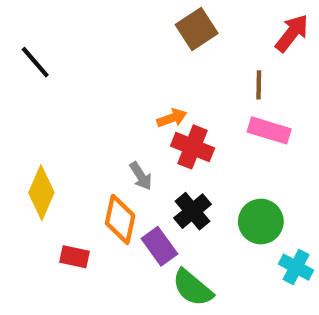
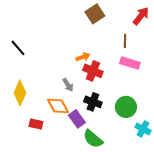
black line: (35, 62) -> (18, 48), moved
black cross: (193, 211) -> (93, 102), turned -30
orange diamond: (120, 219) -> (58, 106), turned -40

